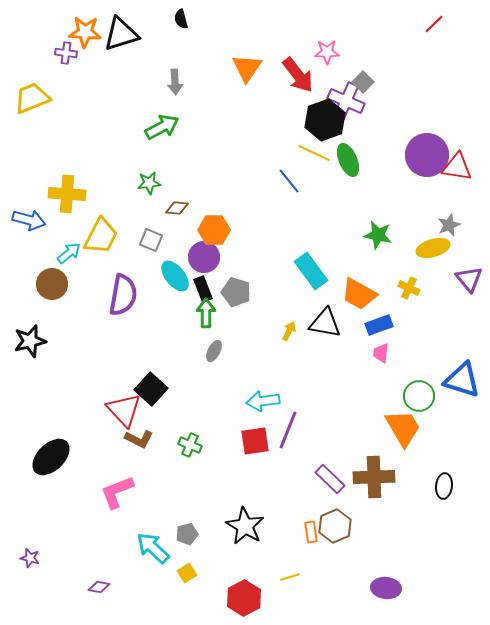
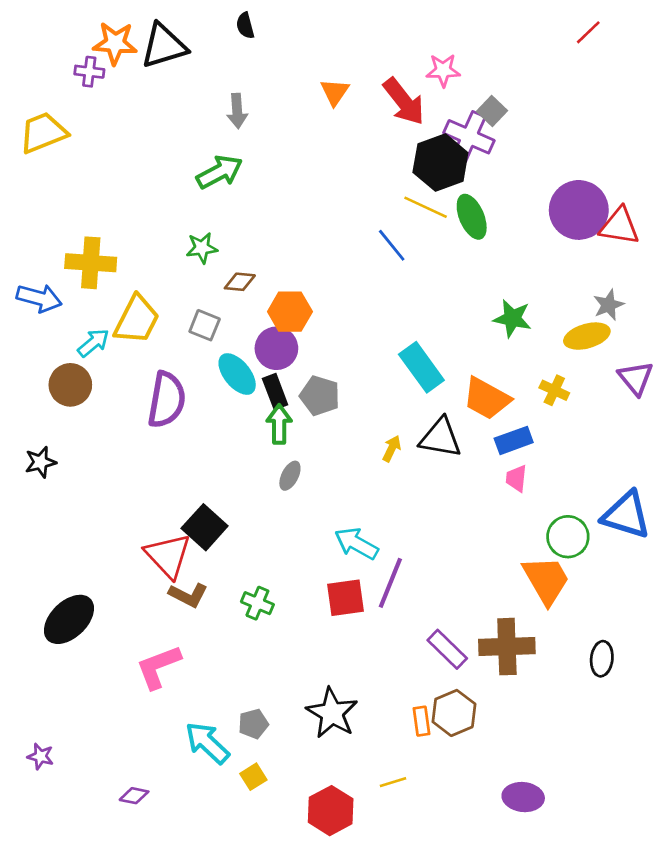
orange triangle: (247, 68) -> (335, 92), size x0.7
black star: (30, 341) -> (41, 462), size x0.7
cyan arrow: (263, 401) -> (356, 543), turned 36

